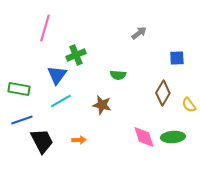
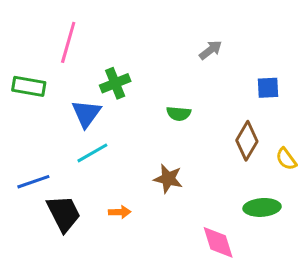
green rectangle: (19, 89) -> (29, 86), moved
brown star: (102, 105) -> (168, 179), moved
pink diamond: (144, 137) -> (218, 242), moved

